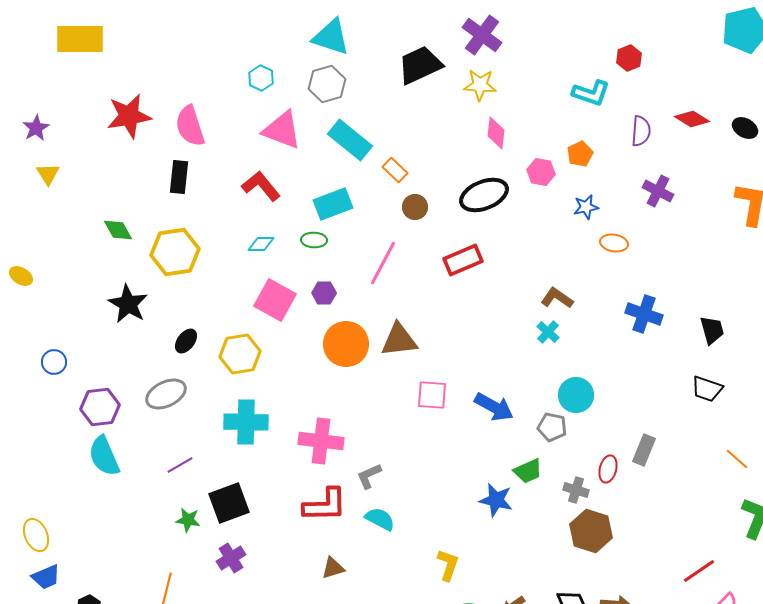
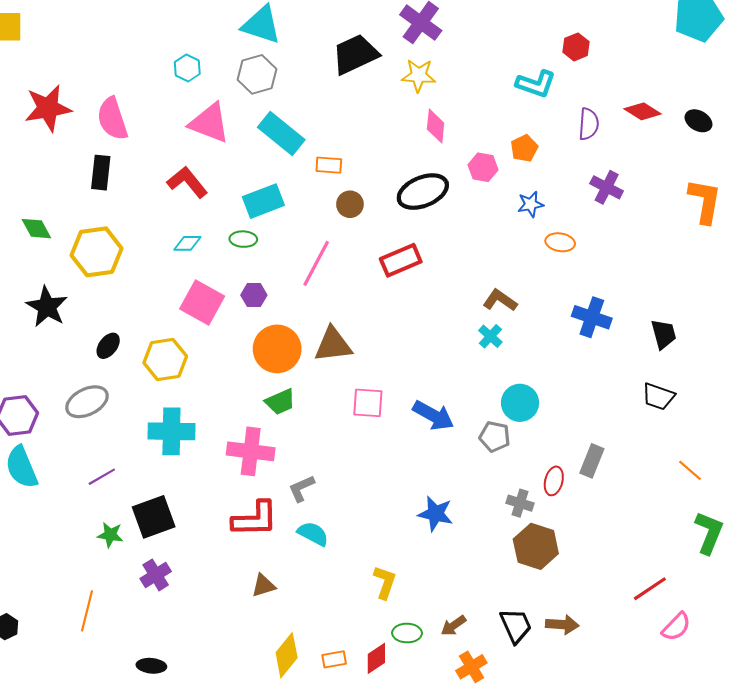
orange rectangle: (395, 170) -> (329, 165), turned -40
green trapezoid: (528, 471) -> (280, 402), moved

